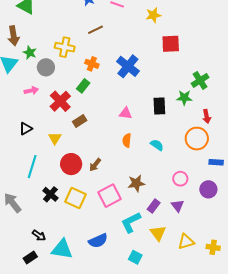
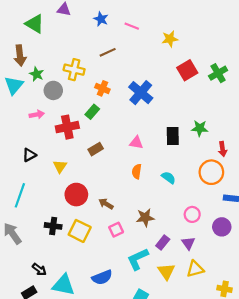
red square: (171, 44) -> (187, 70), turned -30
green cross: (200, 80) -> (218, 73), moved
red cross: (60, 101) -> (67, 127), turned 30
brown rectangle: (80, 121) -> (96, 149), moved
brown arrow: (95, 165) -> (106, 204), moved, turned 80
cyan line: (32, 167) -> (20, 195), moved
black cross: (50, 194) -> (53, 226), turned -35
pink square: (109, 196) -> (116, 230), size x0.6
yellow triangle: (186, 242) -> (195, 269), moved

